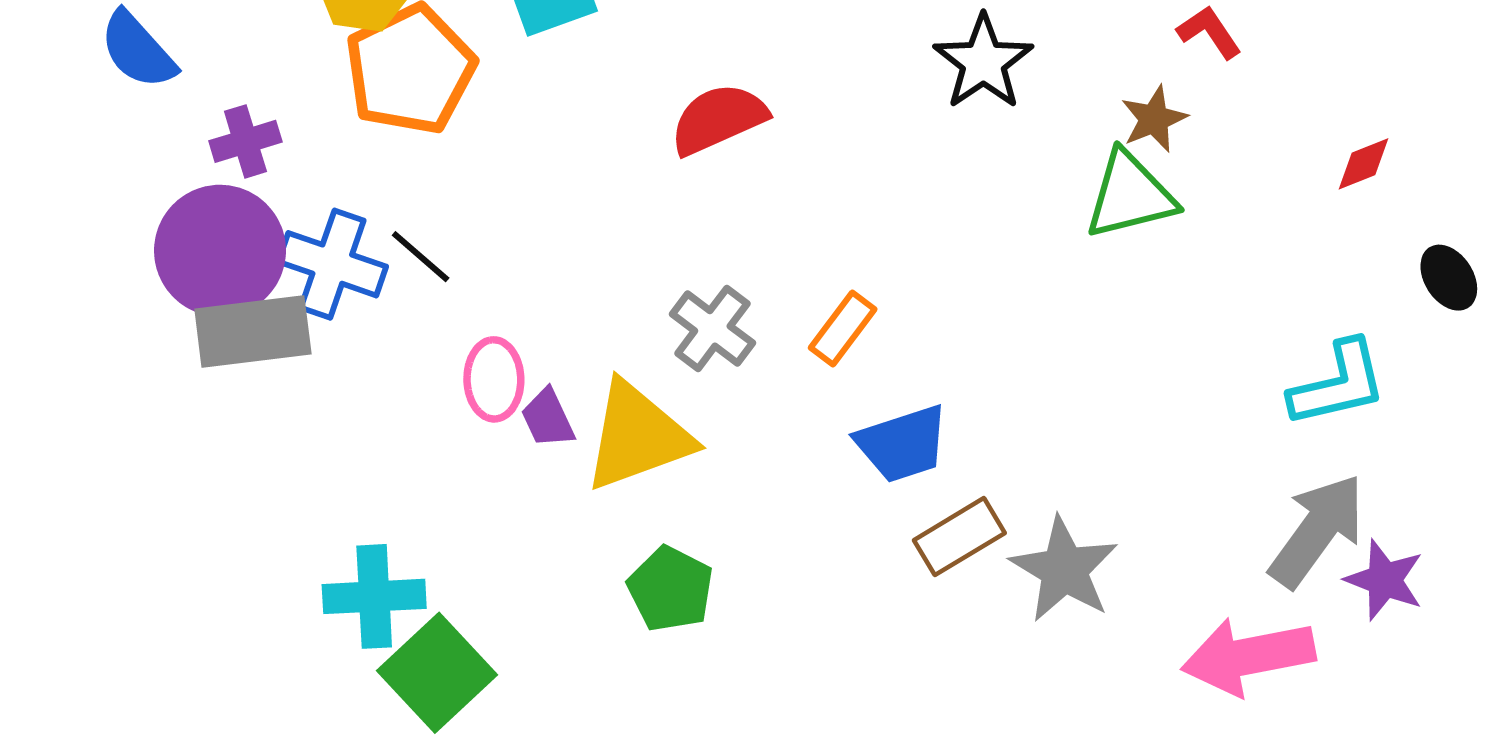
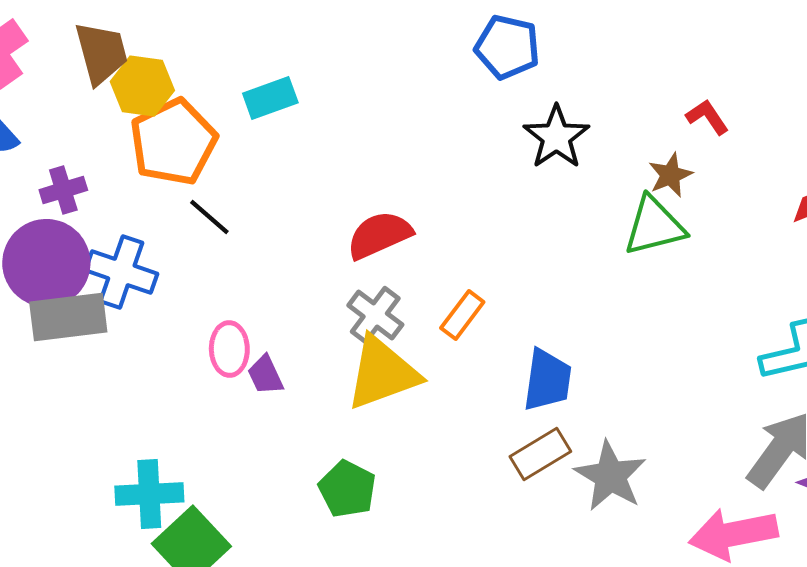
red semicircle: (718, 119) -> (379, 235), moved
black line: (421, 257) -> (209, 217), moved
yellow triangle: (638, 436) -> (382, 373), moved
blue trapezoid: (903, 444) -> (547, 380), moved, turned -64

